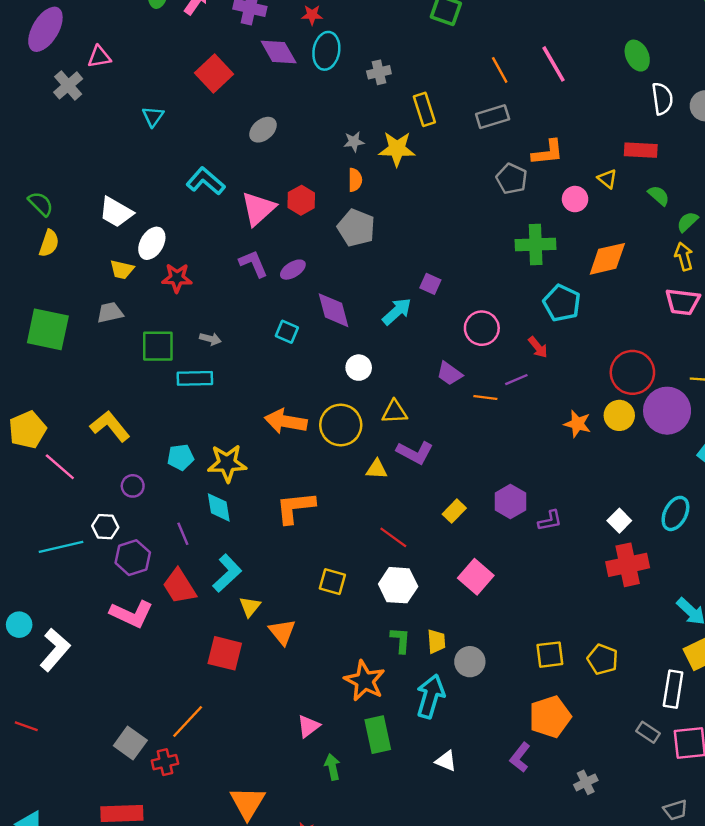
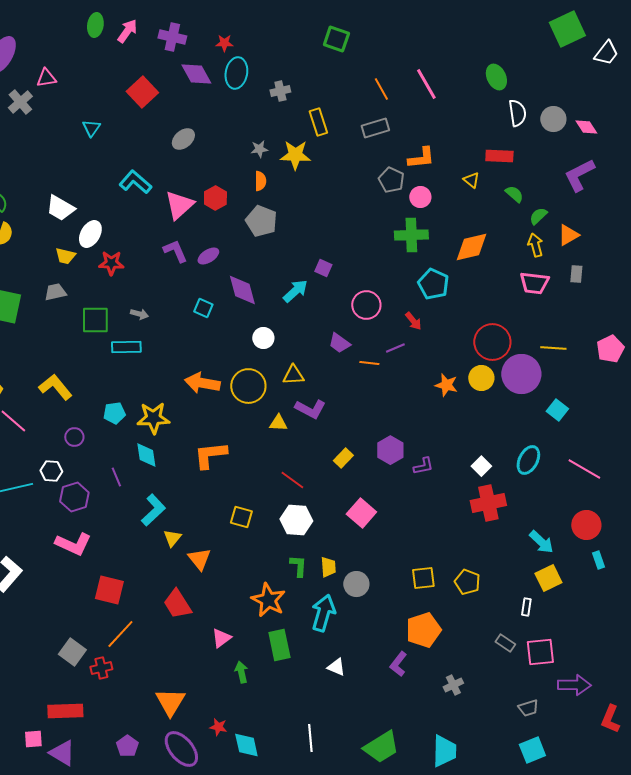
pink circle: (575, 199) -> (420, 197), moved
red trapezoid: (179, 586) -> (177, 604), moved
red square: (225, 653) -> (109, 590), moved
white rectangle: (673, 689) -> (526, 607), size x0.6

